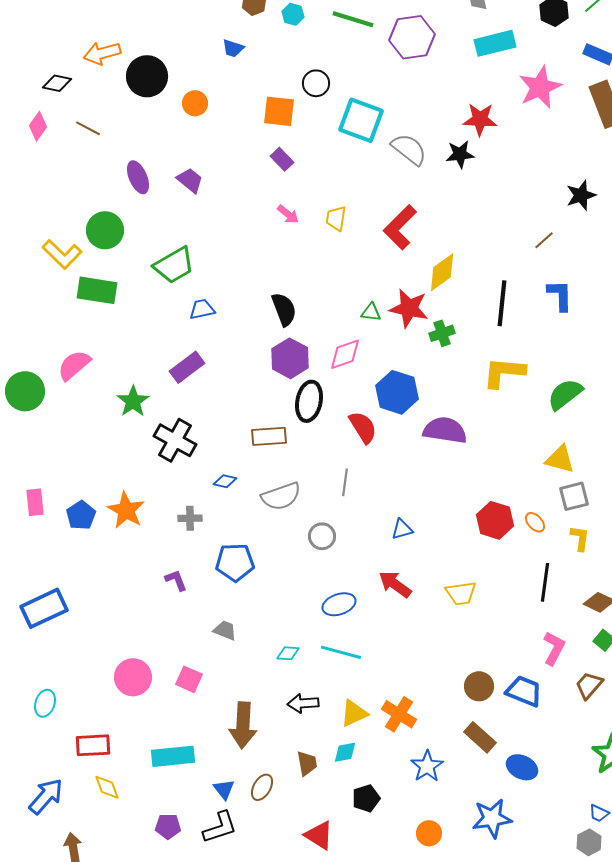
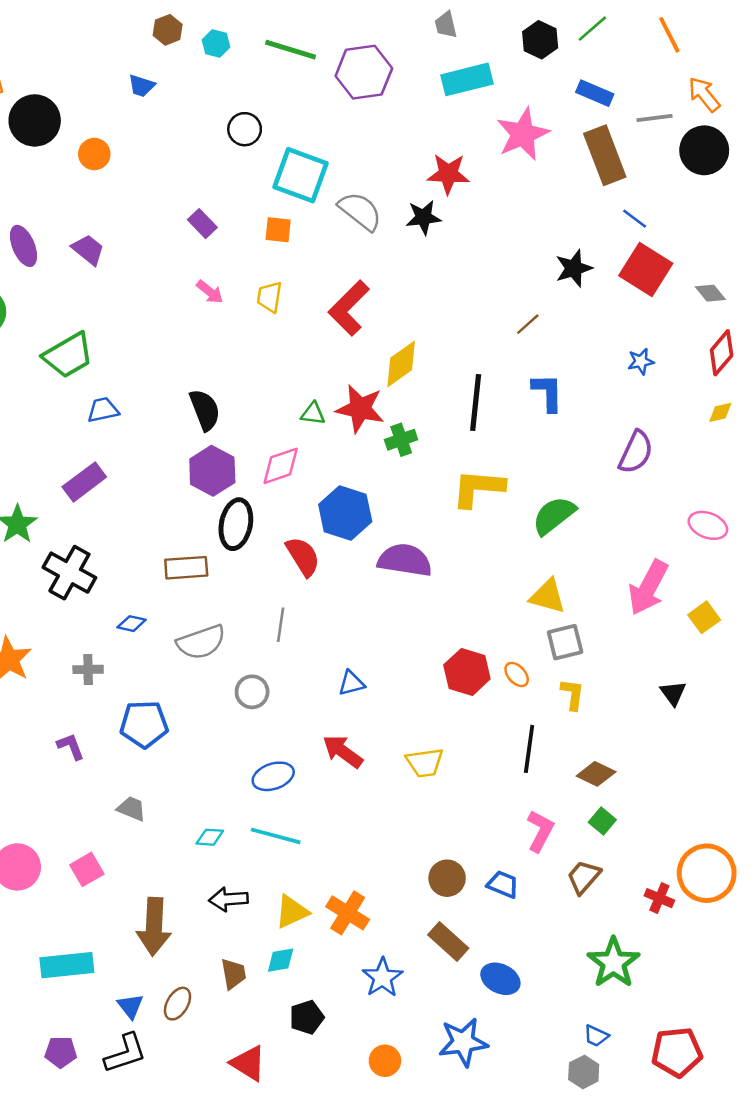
orange square: (279, 111) -> (278, 230), moved, size x0.7
pink square: (189, 679) -> (87, 869), turned 36
blue trapezoid: (524, 691) -> (503, 884), size x0.7

